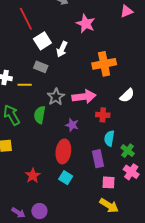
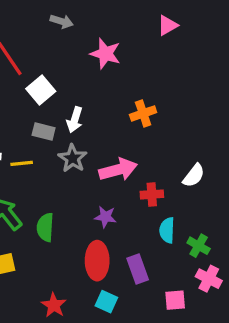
white arrow: (62, 49) -> (75, 120), moved
orange cross: (104, 64) -> (143, 113), size x0.7
white semicircle: (127, 95) -> (194, 176), moved
gray star: (56, 97) -> (73, 158), moved
green semicircle: (40, 115) -> (45, 227), moved
purple rectangle: (98, 159) -> (138, 269), moved

